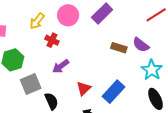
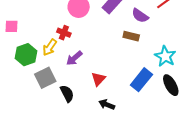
yellow arrow: (37, 21) -> (50, 47), moved
purple semicircle: (141, 45) -> (140, 16), moved
blue rectangle: (114, 92) -> (141, 80), moved

